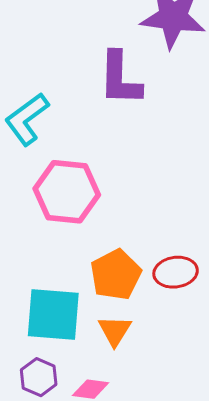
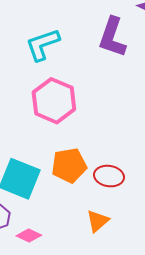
orange triangle: (115, 331) -> (98, 221), moved

